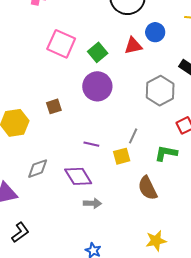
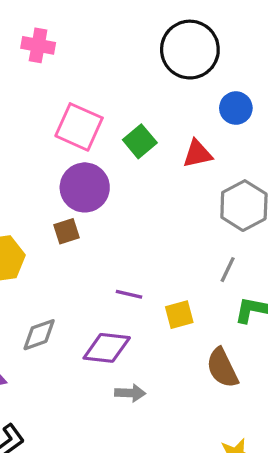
red triangle: (133, 46) -> (197, 154), moved
purple circle: (97, 86) -> (85, 187), moved
gray line: (133, 136) -> (228, 270), moved
purple diamond: (78, 176) -> (107, 348), turned -52

